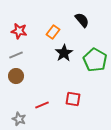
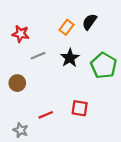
black semicircle: (82, 20) -> (89, 22), turned -105
orange rectangle: (53, 32) -> (67, 27), moved
gray line: (16, 55) -> (38, 56), moved

